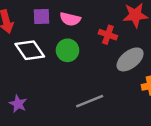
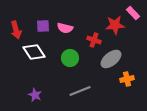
green circle: (68, 50) -> (70, 58), moved
purple star: (18, 104) -> (35, 95), moved

